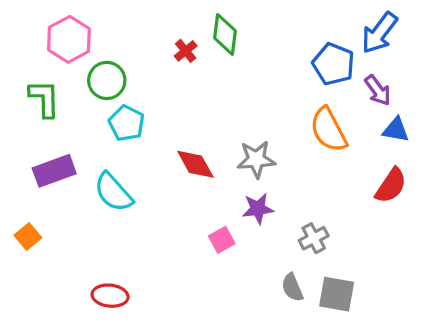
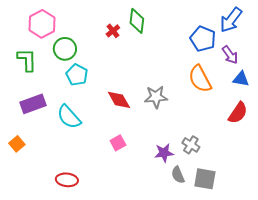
purple star: (258, 209) -> (164, 153), moved
gray cross: (314, 238) -> (191, 145), turned -30
pink square: (222, 240) -> (118, 143), moved

